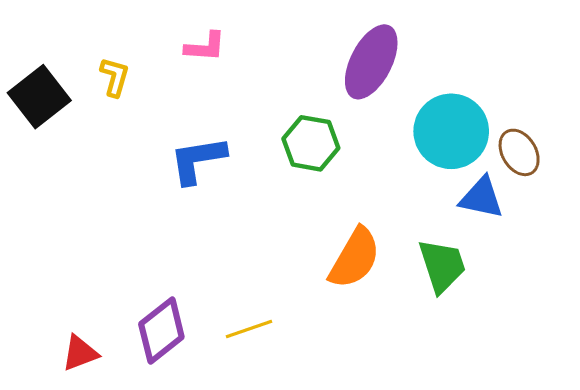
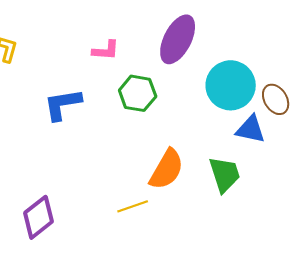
pink L-shape: (205, 47) -> (106, 50), moved
yellow line: (249, 329) -> (133, 206), moved

